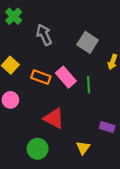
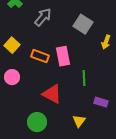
gray arrow: (44, 35) -> (43, 17), turned 66
pink rectangle: (66, 77) -> (63, 56), turned 30
green line: (89, 85) -> (84, 78), moved

